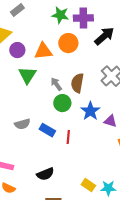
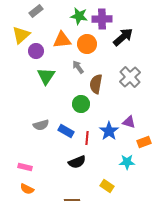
orange triangle: (43, 51) -> (62, 40), moved
gray arrow: (56, 84) -> (78, 67), moved
blue star: (90, 111) -> (109, 131), moved
black semicircle: (45, 174) -> (77, 162), moved
cyan star: (108, 188) -> (127, 162), moved

